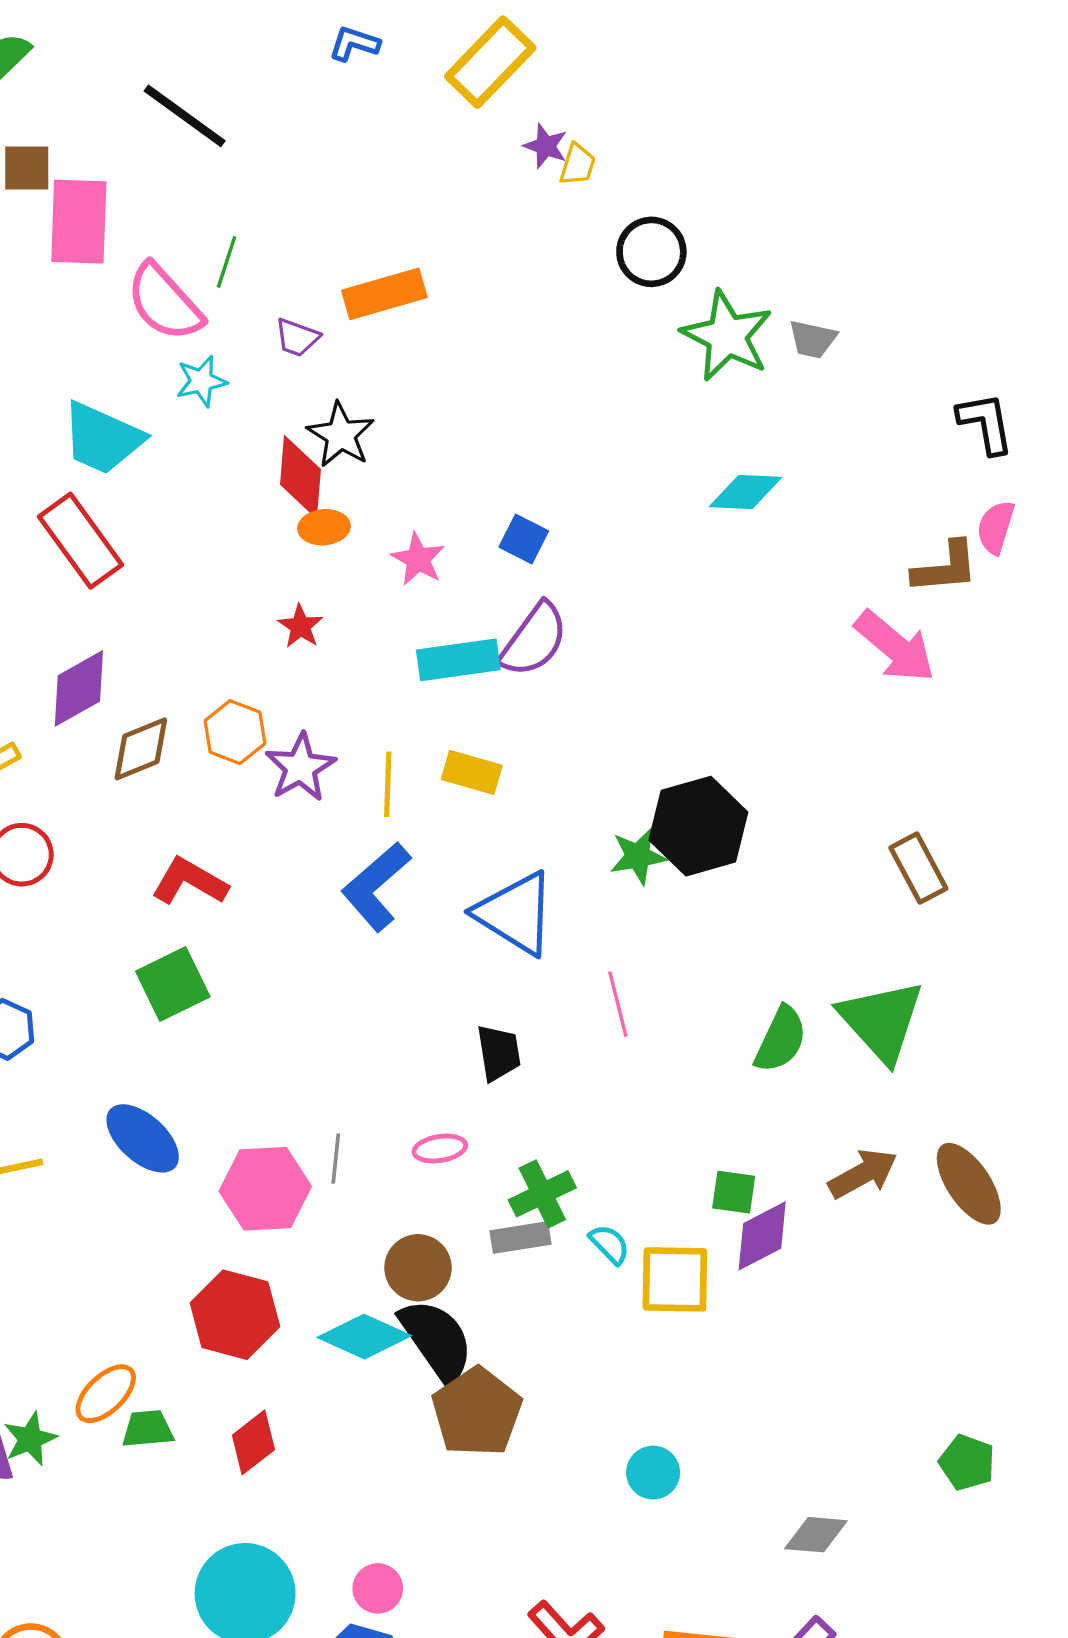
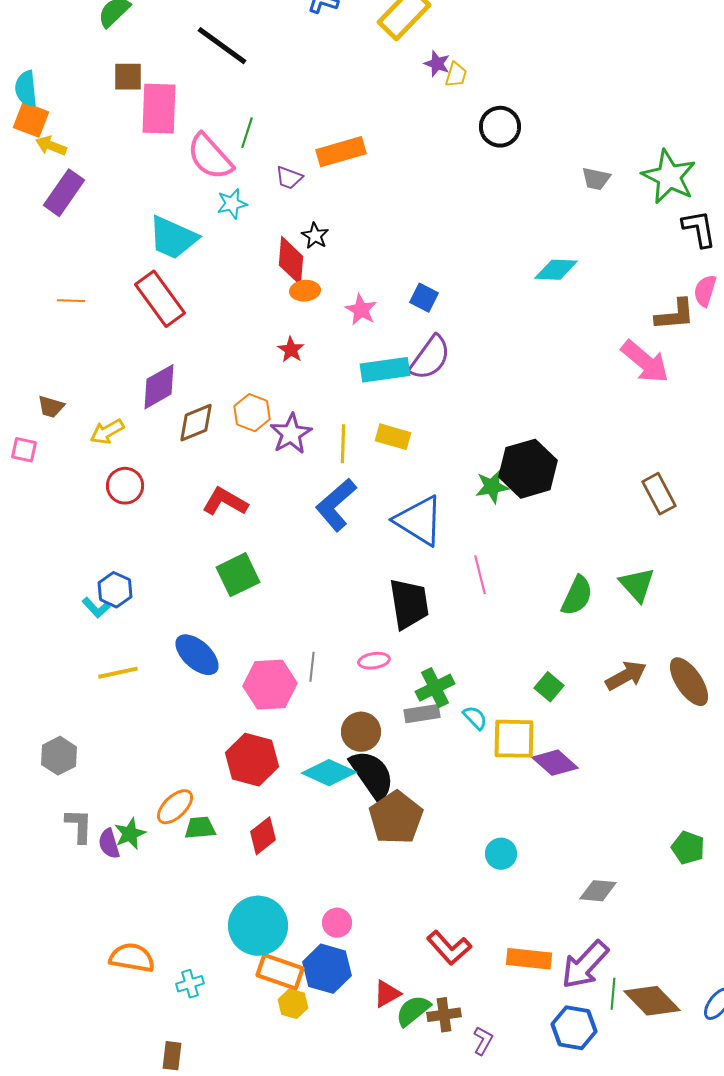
green star: (727, 336) -> (669, 177), moved
black star: (341, 435) -> (315, 236), size x0.7
green square: (173, 984) -> (238, 575), moved
green triangle: (881, 1021) -> (637, 585), size x0.7
black trapezoid: (499, 1053) -> (409, 604), size x1.5
green square: (734, 1192) -> (549, 687), turned 32
purple diamond: (762, 1236) -> (555, 763), moved, turned 69

